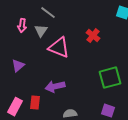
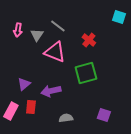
gray line: (48, 13) -> (58, 26), moved
purple triangle: (18, 66) -> (24, 84), moved
green square: (110, 78) -> (86, 73), moved

